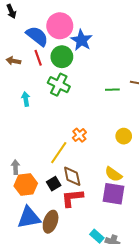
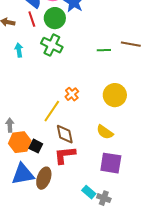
cyan arrow: (26, 99) -> (19, 50), moved
yellow circle: (124, 136) -> (115, 95), size x1.5
black square: (54, 184) -> (36, 146), moved, turned -32
purple square: (113, 194) -> (111, 163), moved

